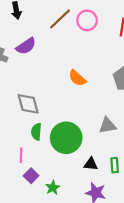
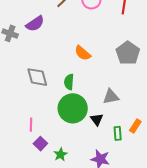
green semicircle: (36, 132) -> (69, 82), moved
black triangle: (91, 164) -> (97, 120), moved, turned 48

